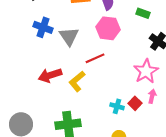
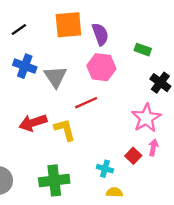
yellow L-shape: (77, 81) -> (65, 130), turned 115
cyan cross: (117, 106) -> (105, 169), moved

